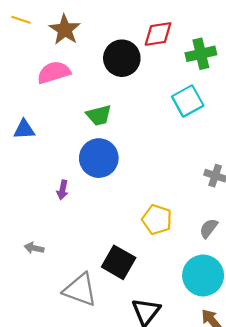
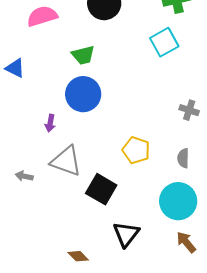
blue triangle: (24, 130) -> (15, 68), turned 30
gray semicircle: (209, 228) -> (183, 158), turned -36
gray triangle: (80, 290) -> (66, 161), moved

